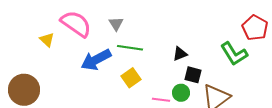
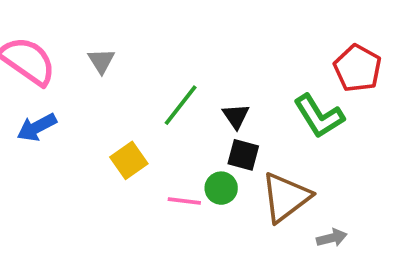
green line: (130, 48) -> (181, 105), moved, turned -60
black triangle: (180, 54) -> (236, 116), moved, turned -42
blue arrow: (96, 60) -> (37, 127), moved, size x0.7

